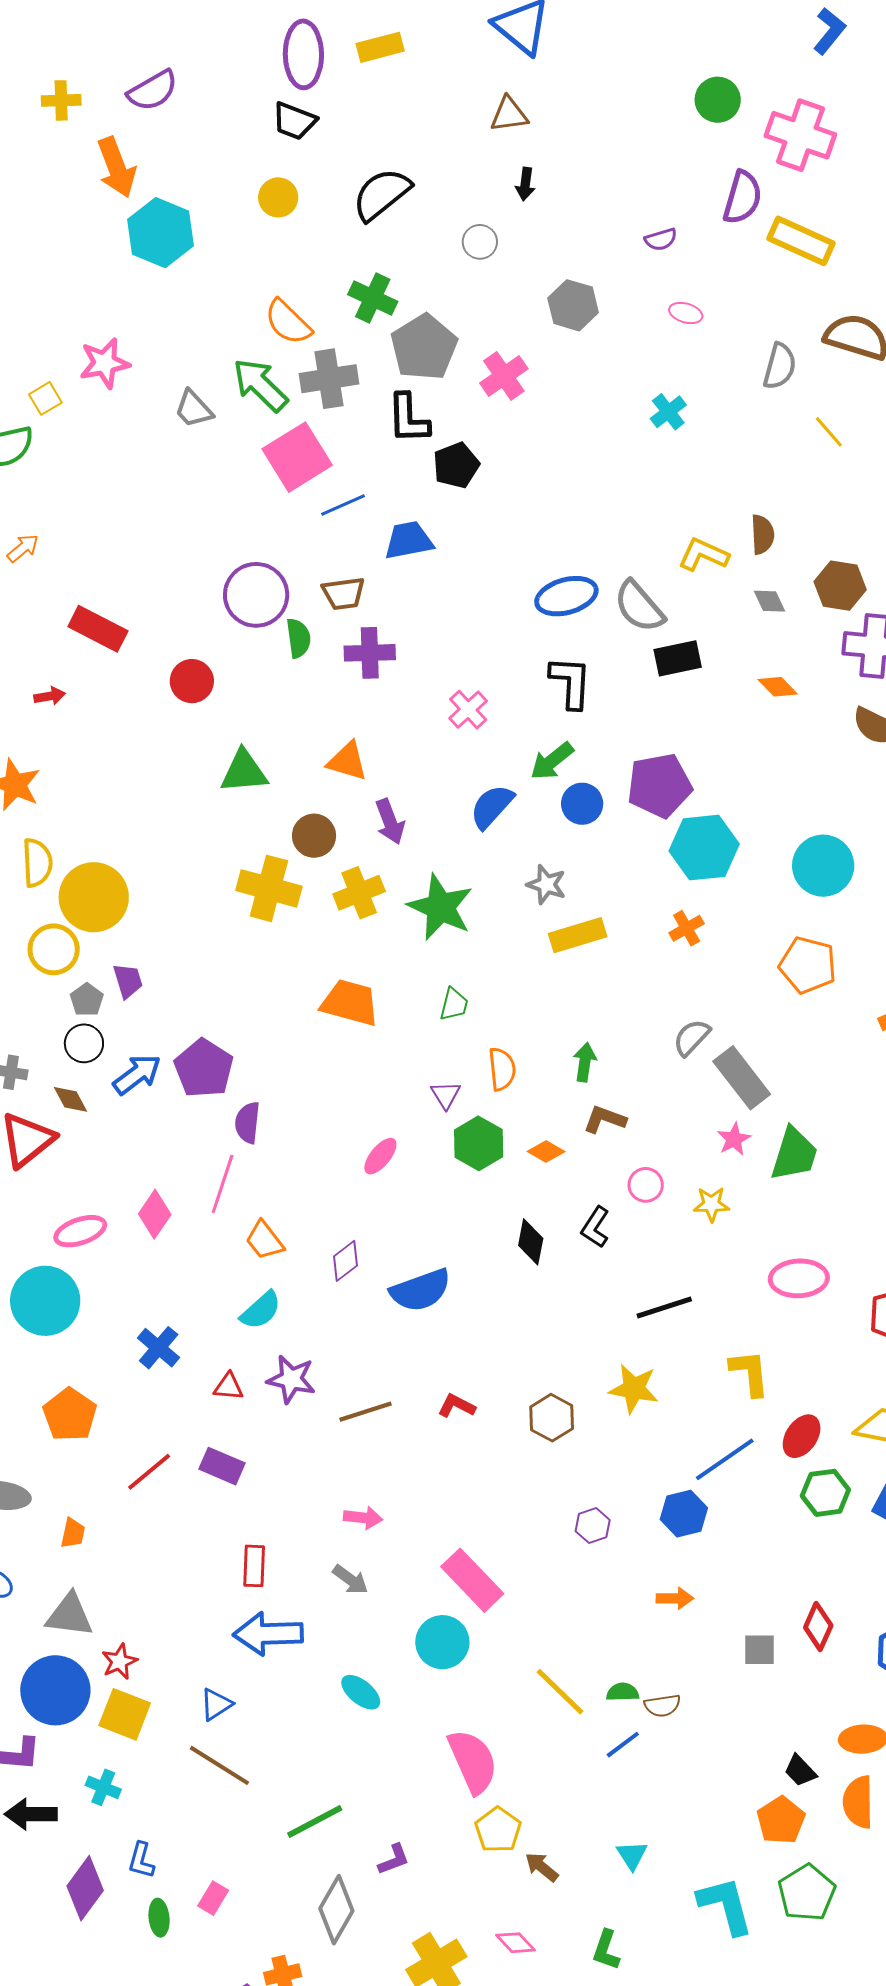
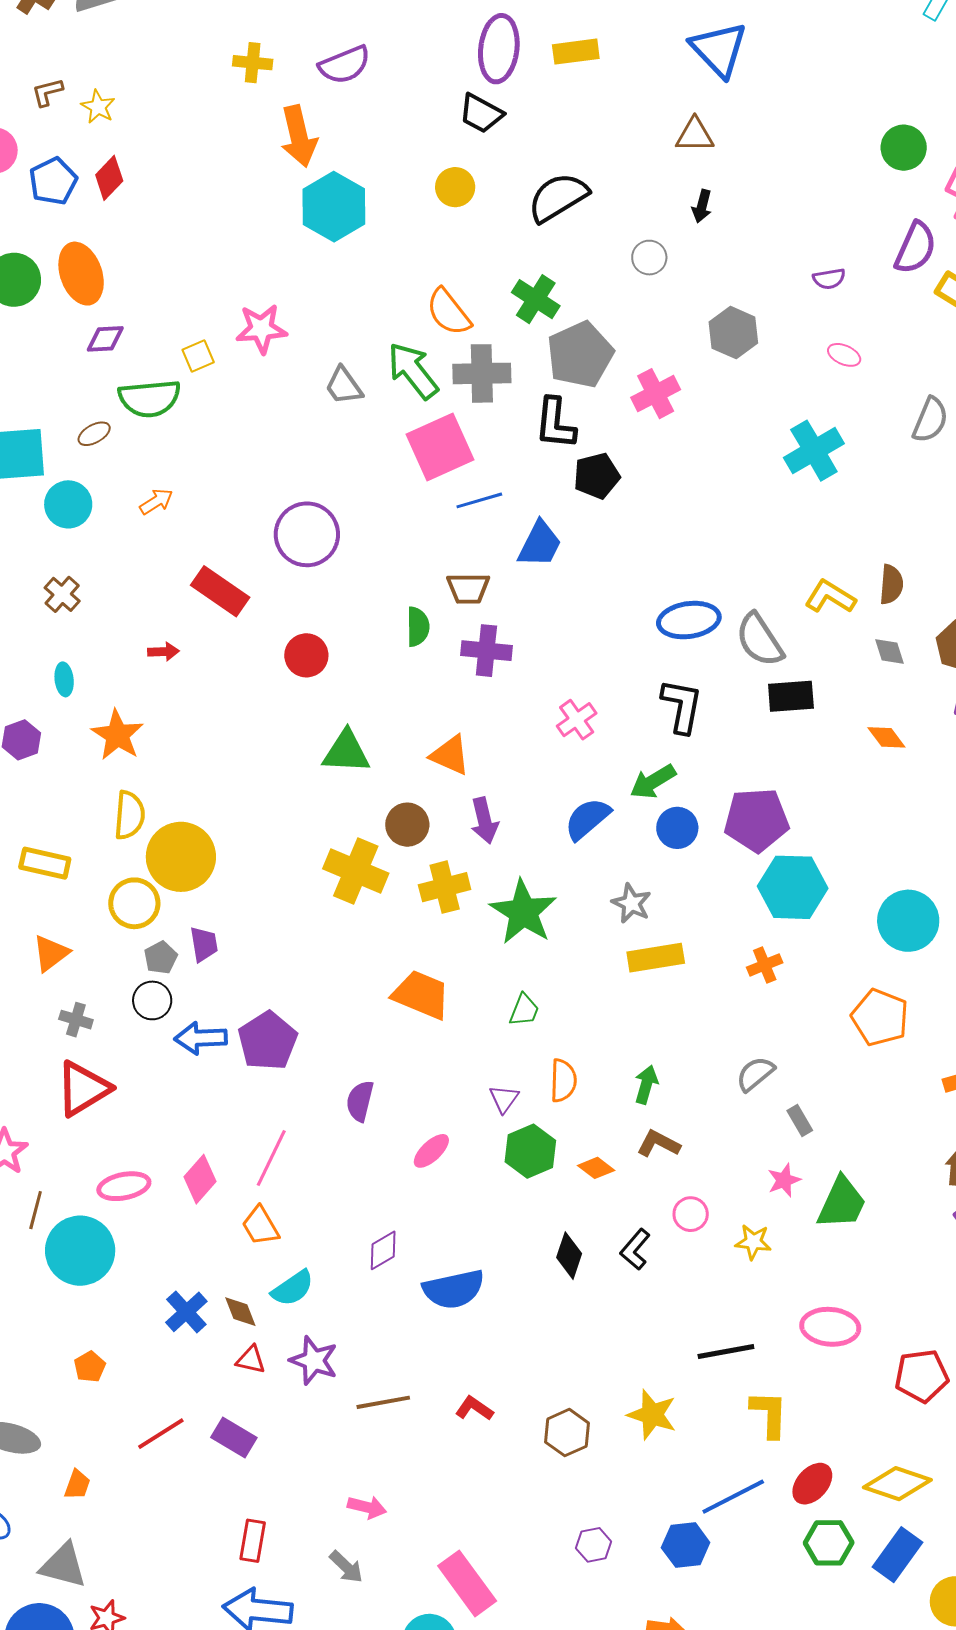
cyan cross: (668, 412) -> (814, 451), size x1.6
blue trapezoid: (409, 540) -> (540, 544), turned 120
purple circle: (256, 595) -> (307, 534), moved
blue arrow: (137, 1074) -> (201, 1038), turned -153
gray rectangle: (742, 1078) -> (800, 1120), size x0.5
brown diamond: (71, 1099) -> (240, 1312), moved
purple semicircle: (248, 1123) -> (360, 1101), moved
orange trapezoid: (265, 1240) -> (260, 1226), moved
black line: (664, 1308) -> (726, 1352), moved
orange pentagon: (70, 1415) -> (90, 1367), size x0.6

